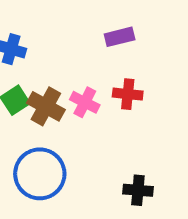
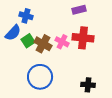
red cross: (128, 94) -> (83, 38), size x1.5

